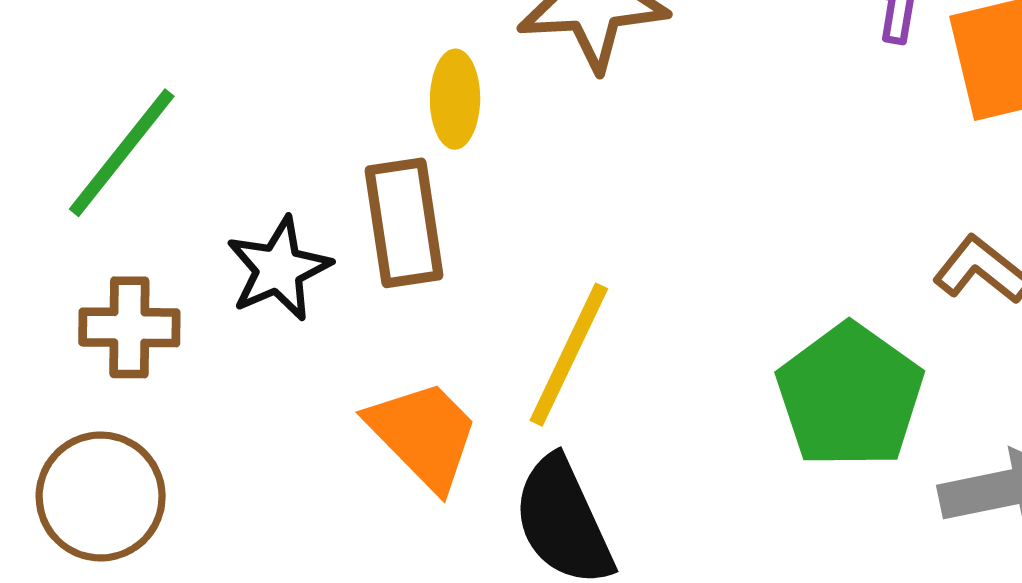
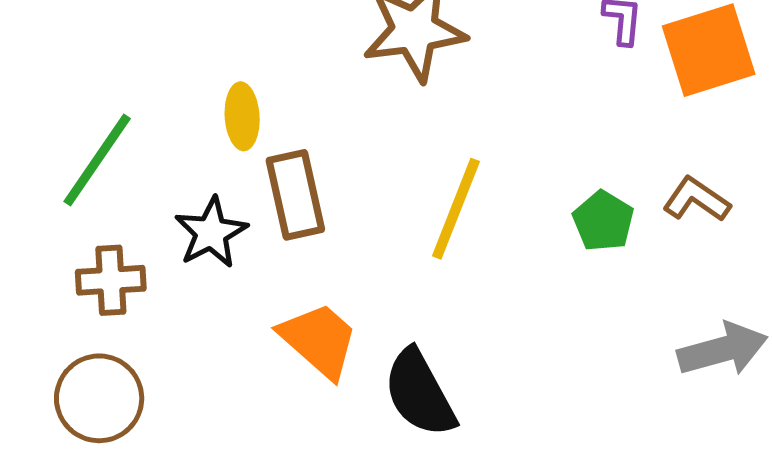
yellow ellipse: (455, 99) -> (242, 116), moved
yellow line: (569, 355) -> (456, 209), moved
green pentagon: (850, 396) -> (603, 221), moved, size x0.6

